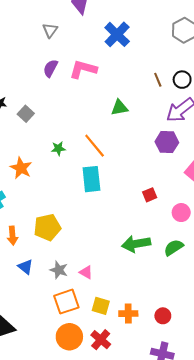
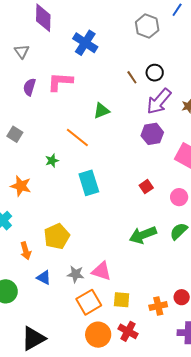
orange line: (95, 146) -> (77, 138), moved
pink triangle: (86, 272) -> (101, 271), size x1.5
orange cross: (128, 314) -> (158, 306), moved

